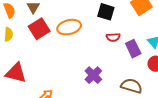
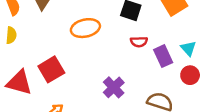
red square: (39, 29) -> (51, 69), moved

